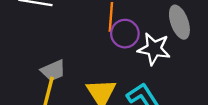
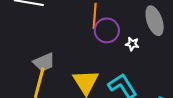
white star: (154, 49) -> (132, 44), size x0.5

